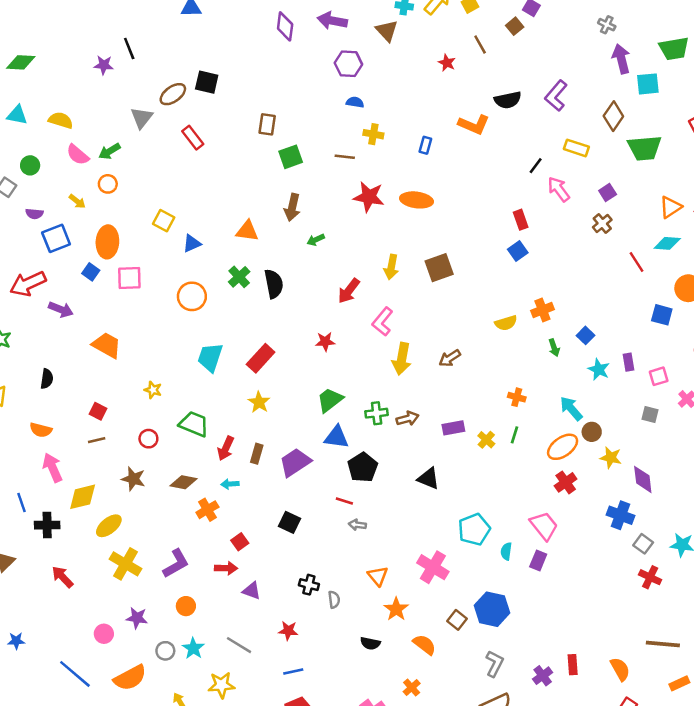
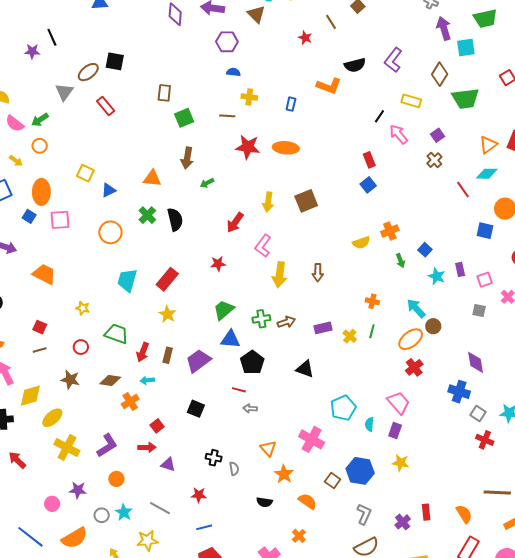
brown arrow: (450, 358) -> (318, 273), turned -54
yellow star: (611, 458) -> (401, 463), moved

